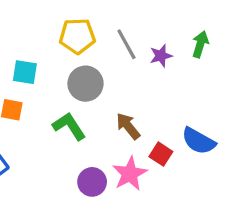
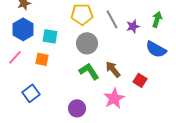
green L-shape: (69, 126) -> (89, 71), moved
blue semicircle: (199, 141) -> (156, 49), moved
red square: (161, 154) -> (140, 80), moved
purple circle: (92, 182) -> (77, 108), moved

